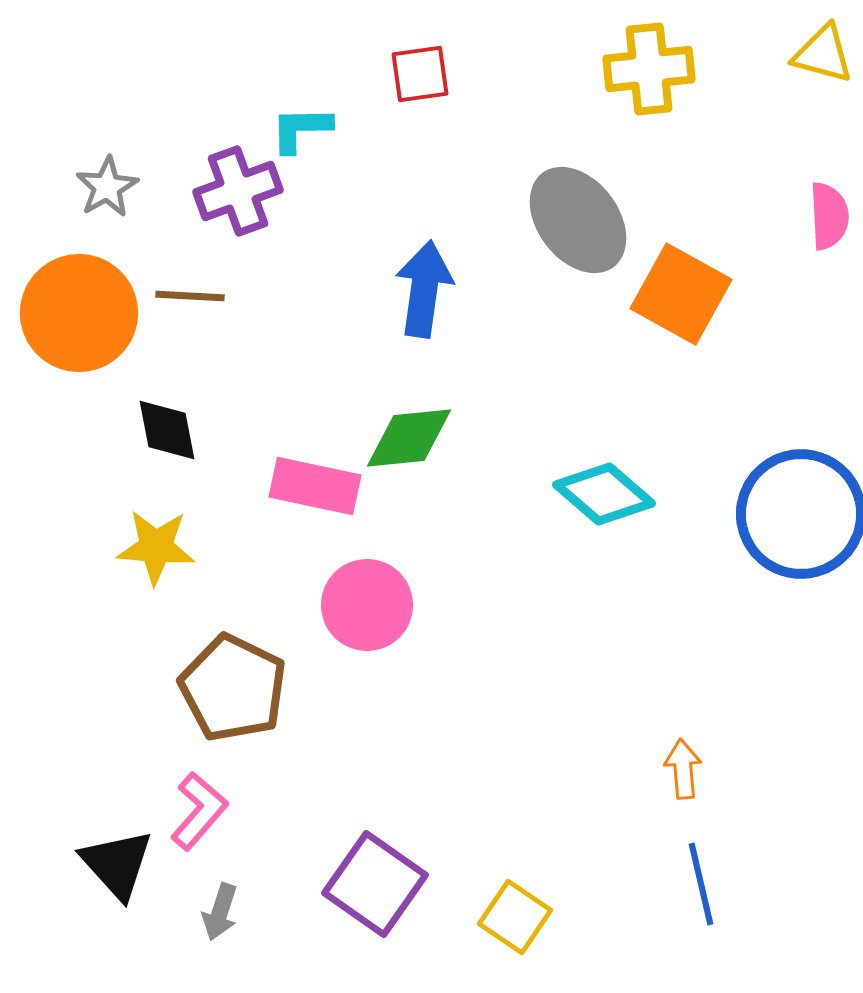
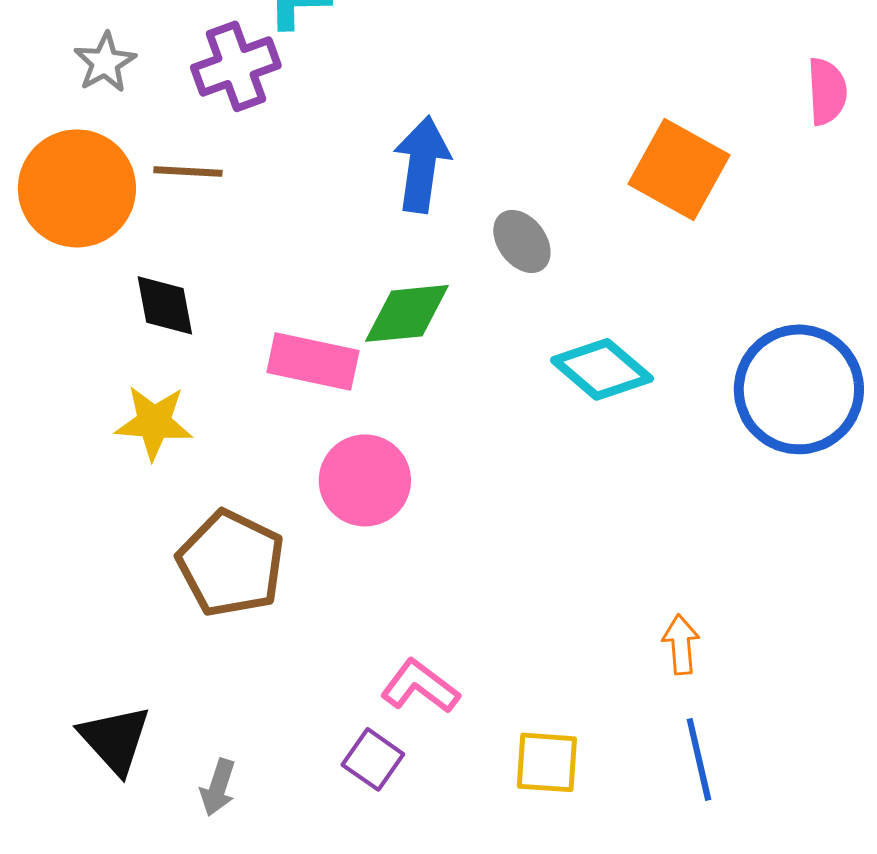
gray ellipse: (578, 220) -> (522, 241), moved, size x0.6
pink L-shape: (199, 811) -> (420, 686), moved, turned -94
purple square: (375, 884) -> (373, 759), size x0.6
yellow square: (515, 917) -> (547, 762), moved, turned -30

